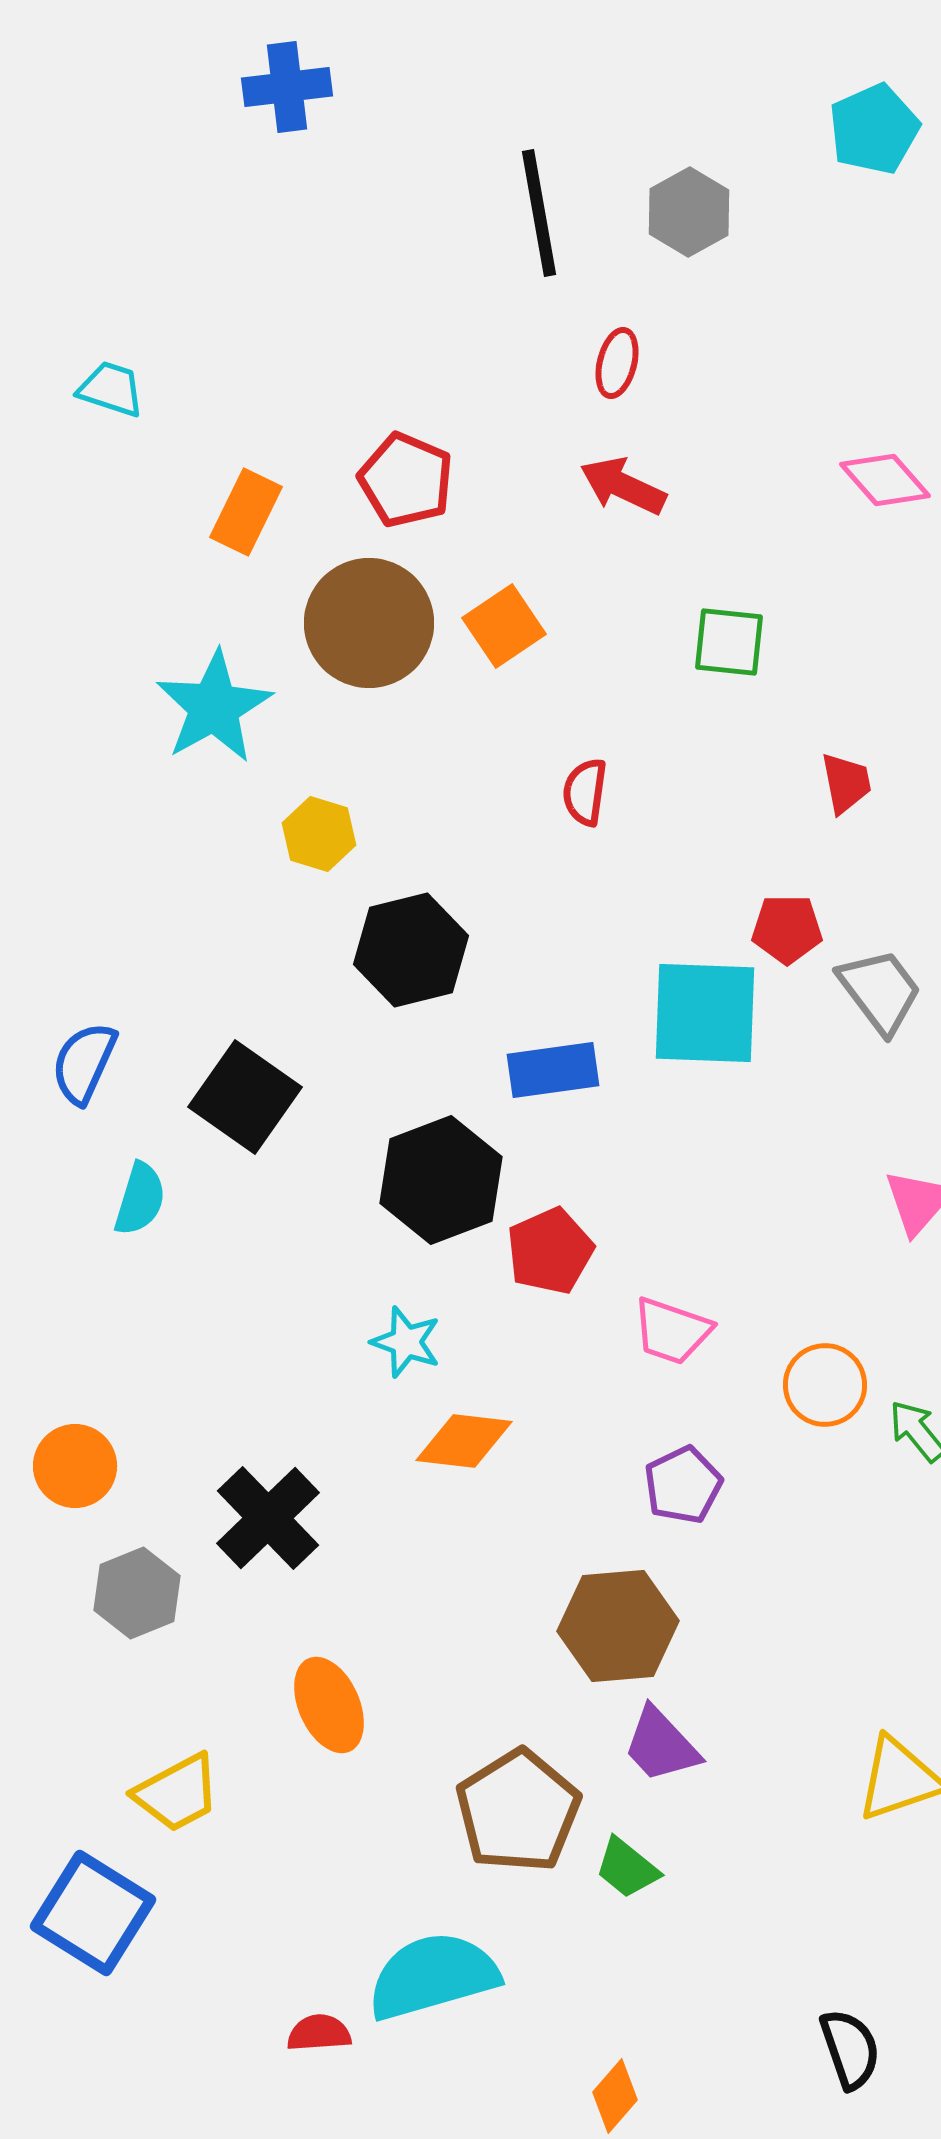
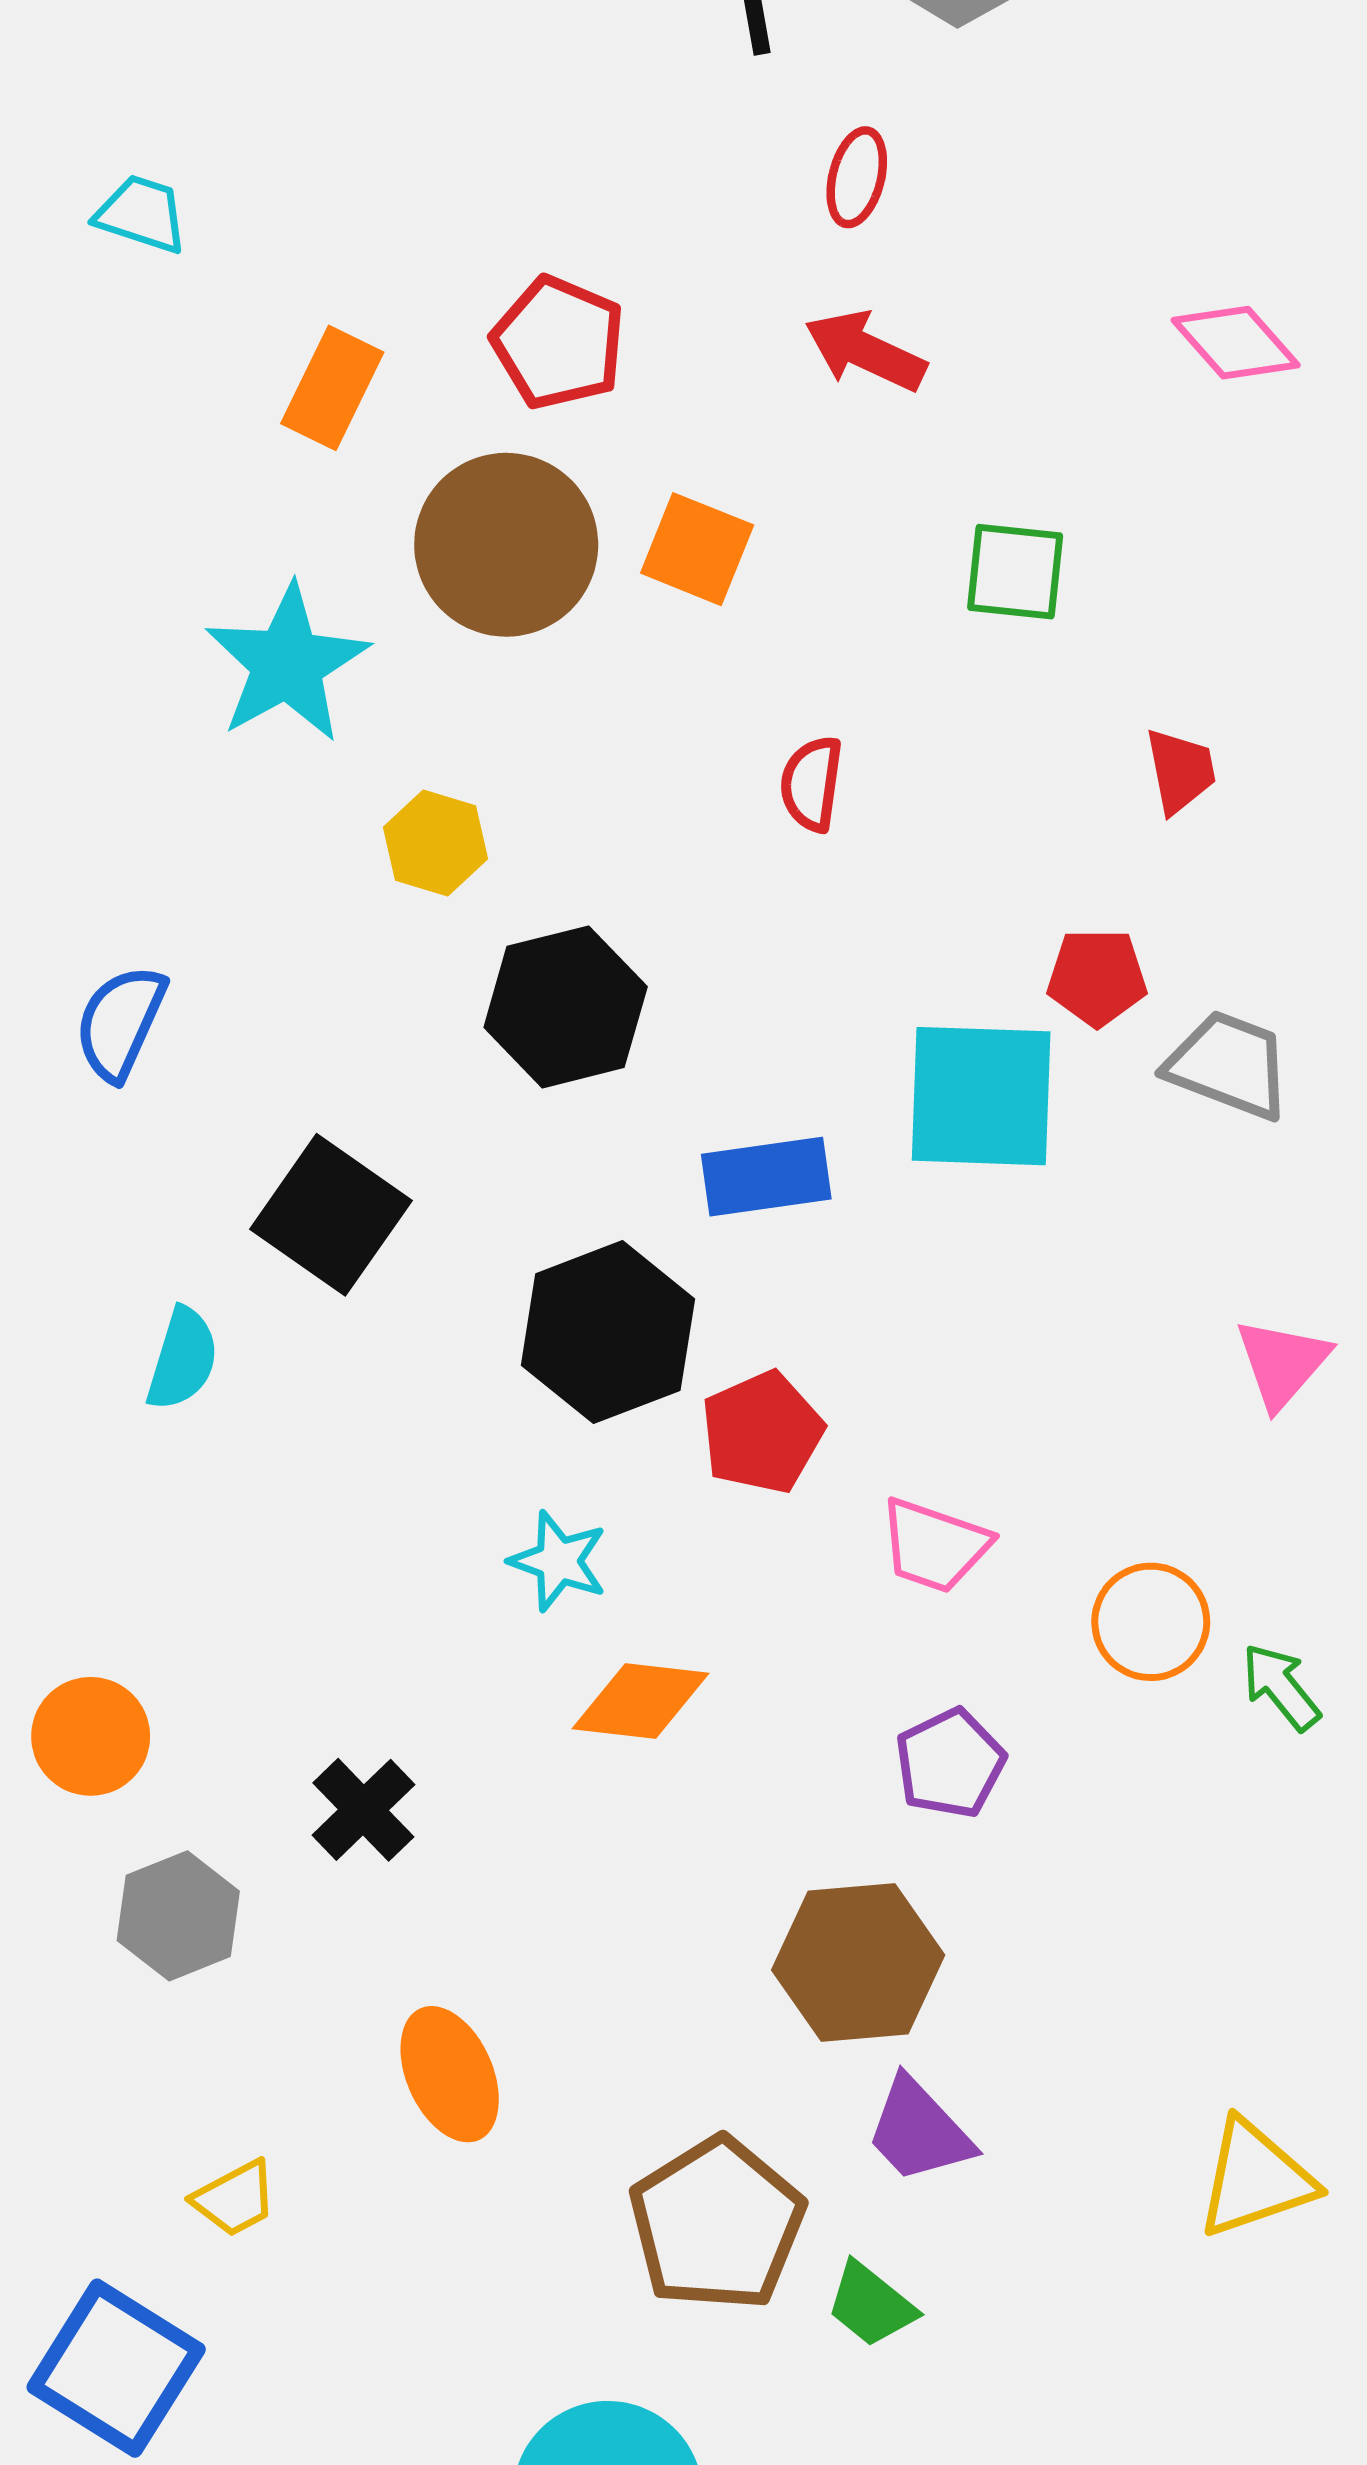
orange square: (504, 626) -> (697, 549), turned -34
gray trapezoid: (880, 991) -> (1228, 1065), turned -32
blue semicircle: (84, 1063) -> (120, 1023), moved
black cross: (268, 1518) -> (363, 1810), size x0.7
yellow trapezoid: (177, 1793) -> (235, 2199), size x0.7

